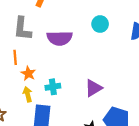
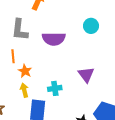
cyan cross: (53, 87) -> (55, 88), moved
purple triangle: (93, 88) -> (86, 75), moved, turned -36

